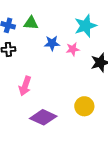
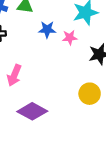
yellow circle: (84, 106) -> (90, 94), moved

